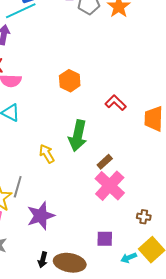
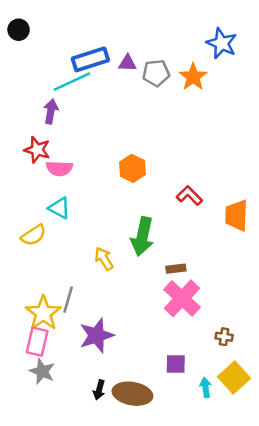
brown rectangle: (105, 162) -> (176, 269), turned 35
cyan arrow: (129, 258) -> (205, 387), turned 105

